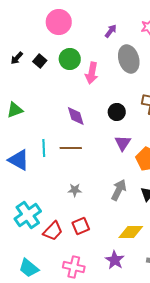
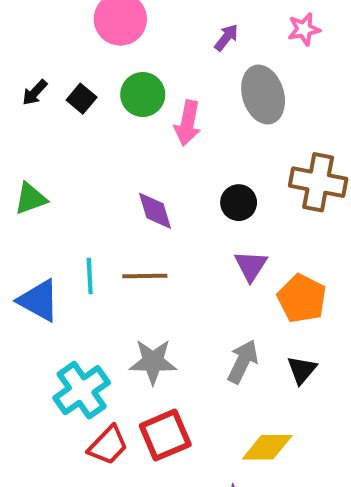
gray star: (75, 190) -> (153, 362), size x1.6
cyan cross: (28, 215) -> (82, 390), moved
red square: (81, 226) -> (165, 435), size x1.4

